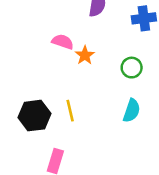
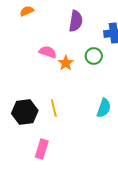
green circle: (132, 68) -> (94, 56), moved

